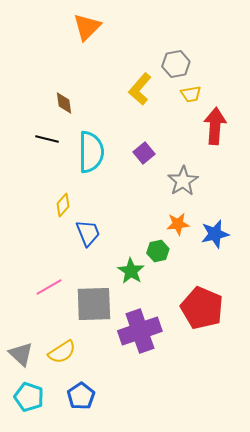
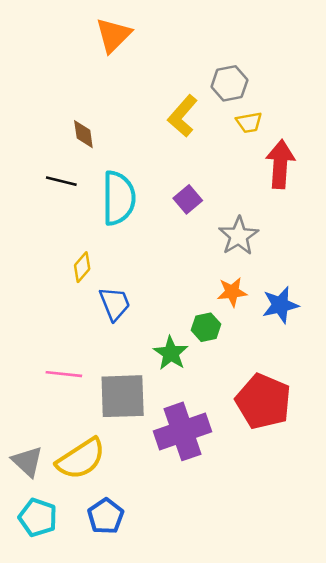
pink line: (49, 287) -> (64, 374), turned 36
yellow semicircle: (62, 352) -> (81, 459), size x1.4

